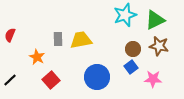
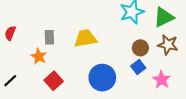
gray rectangle: (58, 39) -> (49, 37), moved
pink star: (153, 79) -> (162, 80), turned 30

